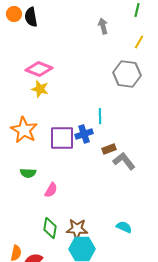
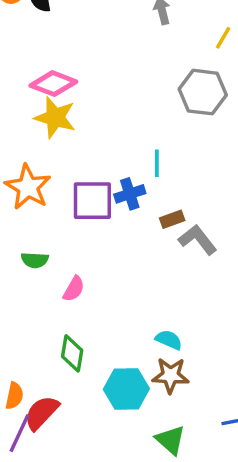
yellow star: (40, 89) -> (55, 117), size x1.4
cyan semicircle: (124, 227) -> (169, 340), moved
brown star: (77, 229) -> (171, 375), moved

